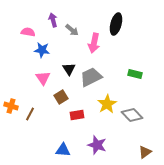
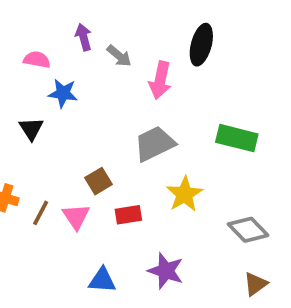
black triangle: (69, 69) -> (31, 129), moved
green rectangle: (135, 74) -> (237, 138), size x1.5
pink triangle: (43, 78) -> (76, 217), moved
gray diamond: (132, 115) -> (248, 230), moved

